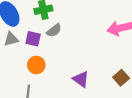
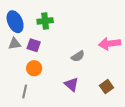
gray semicircle: (54, 30) -> (78, 56), moved

